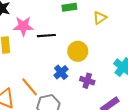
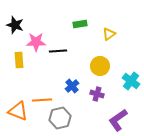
yellow circle: (78, 51) -> (100, 66), moved
orange line: (30, 87) -> (42, 100), turned -54

